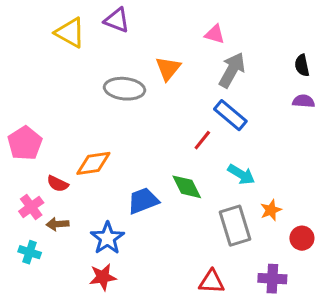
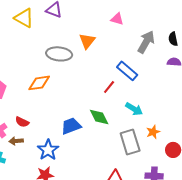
gray arrow: (232, 70) -> (146, 42), moved
orange diamond: (93, 163) -> (39, 83), moved
red semicircle: (58, 184) -> (22, 122), moved

